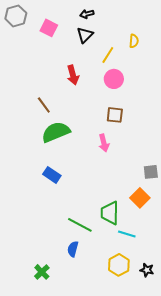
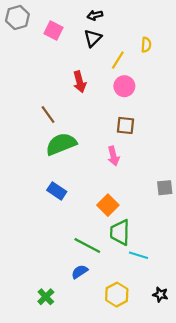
orange square: (140, 198) -> (108, 205), moved
blue semicircle: (73, 249) -> (80, 272), turned 42
yellow hexagon: (119, 265) -> (117, 295), moved

